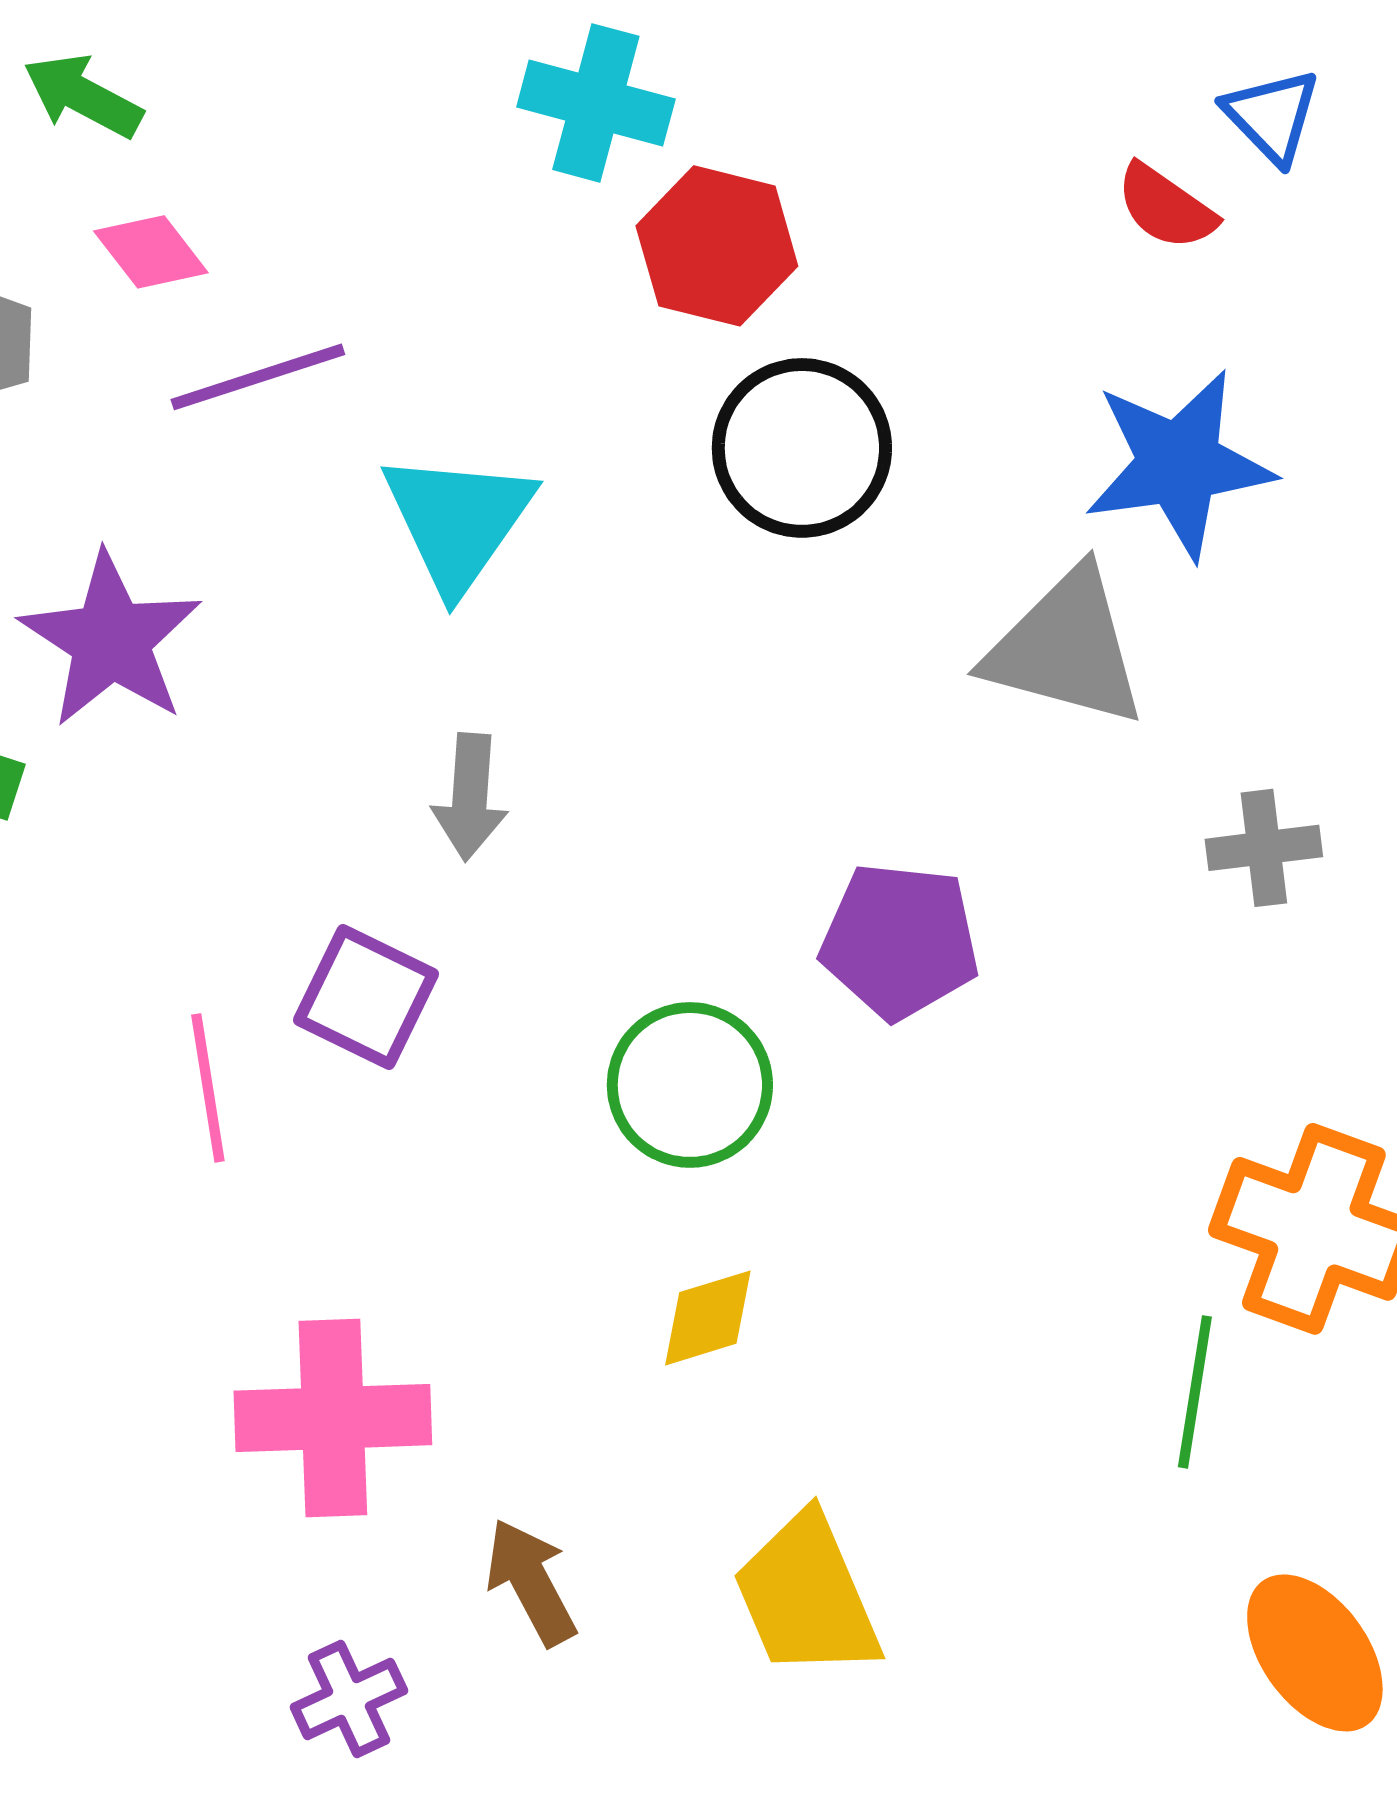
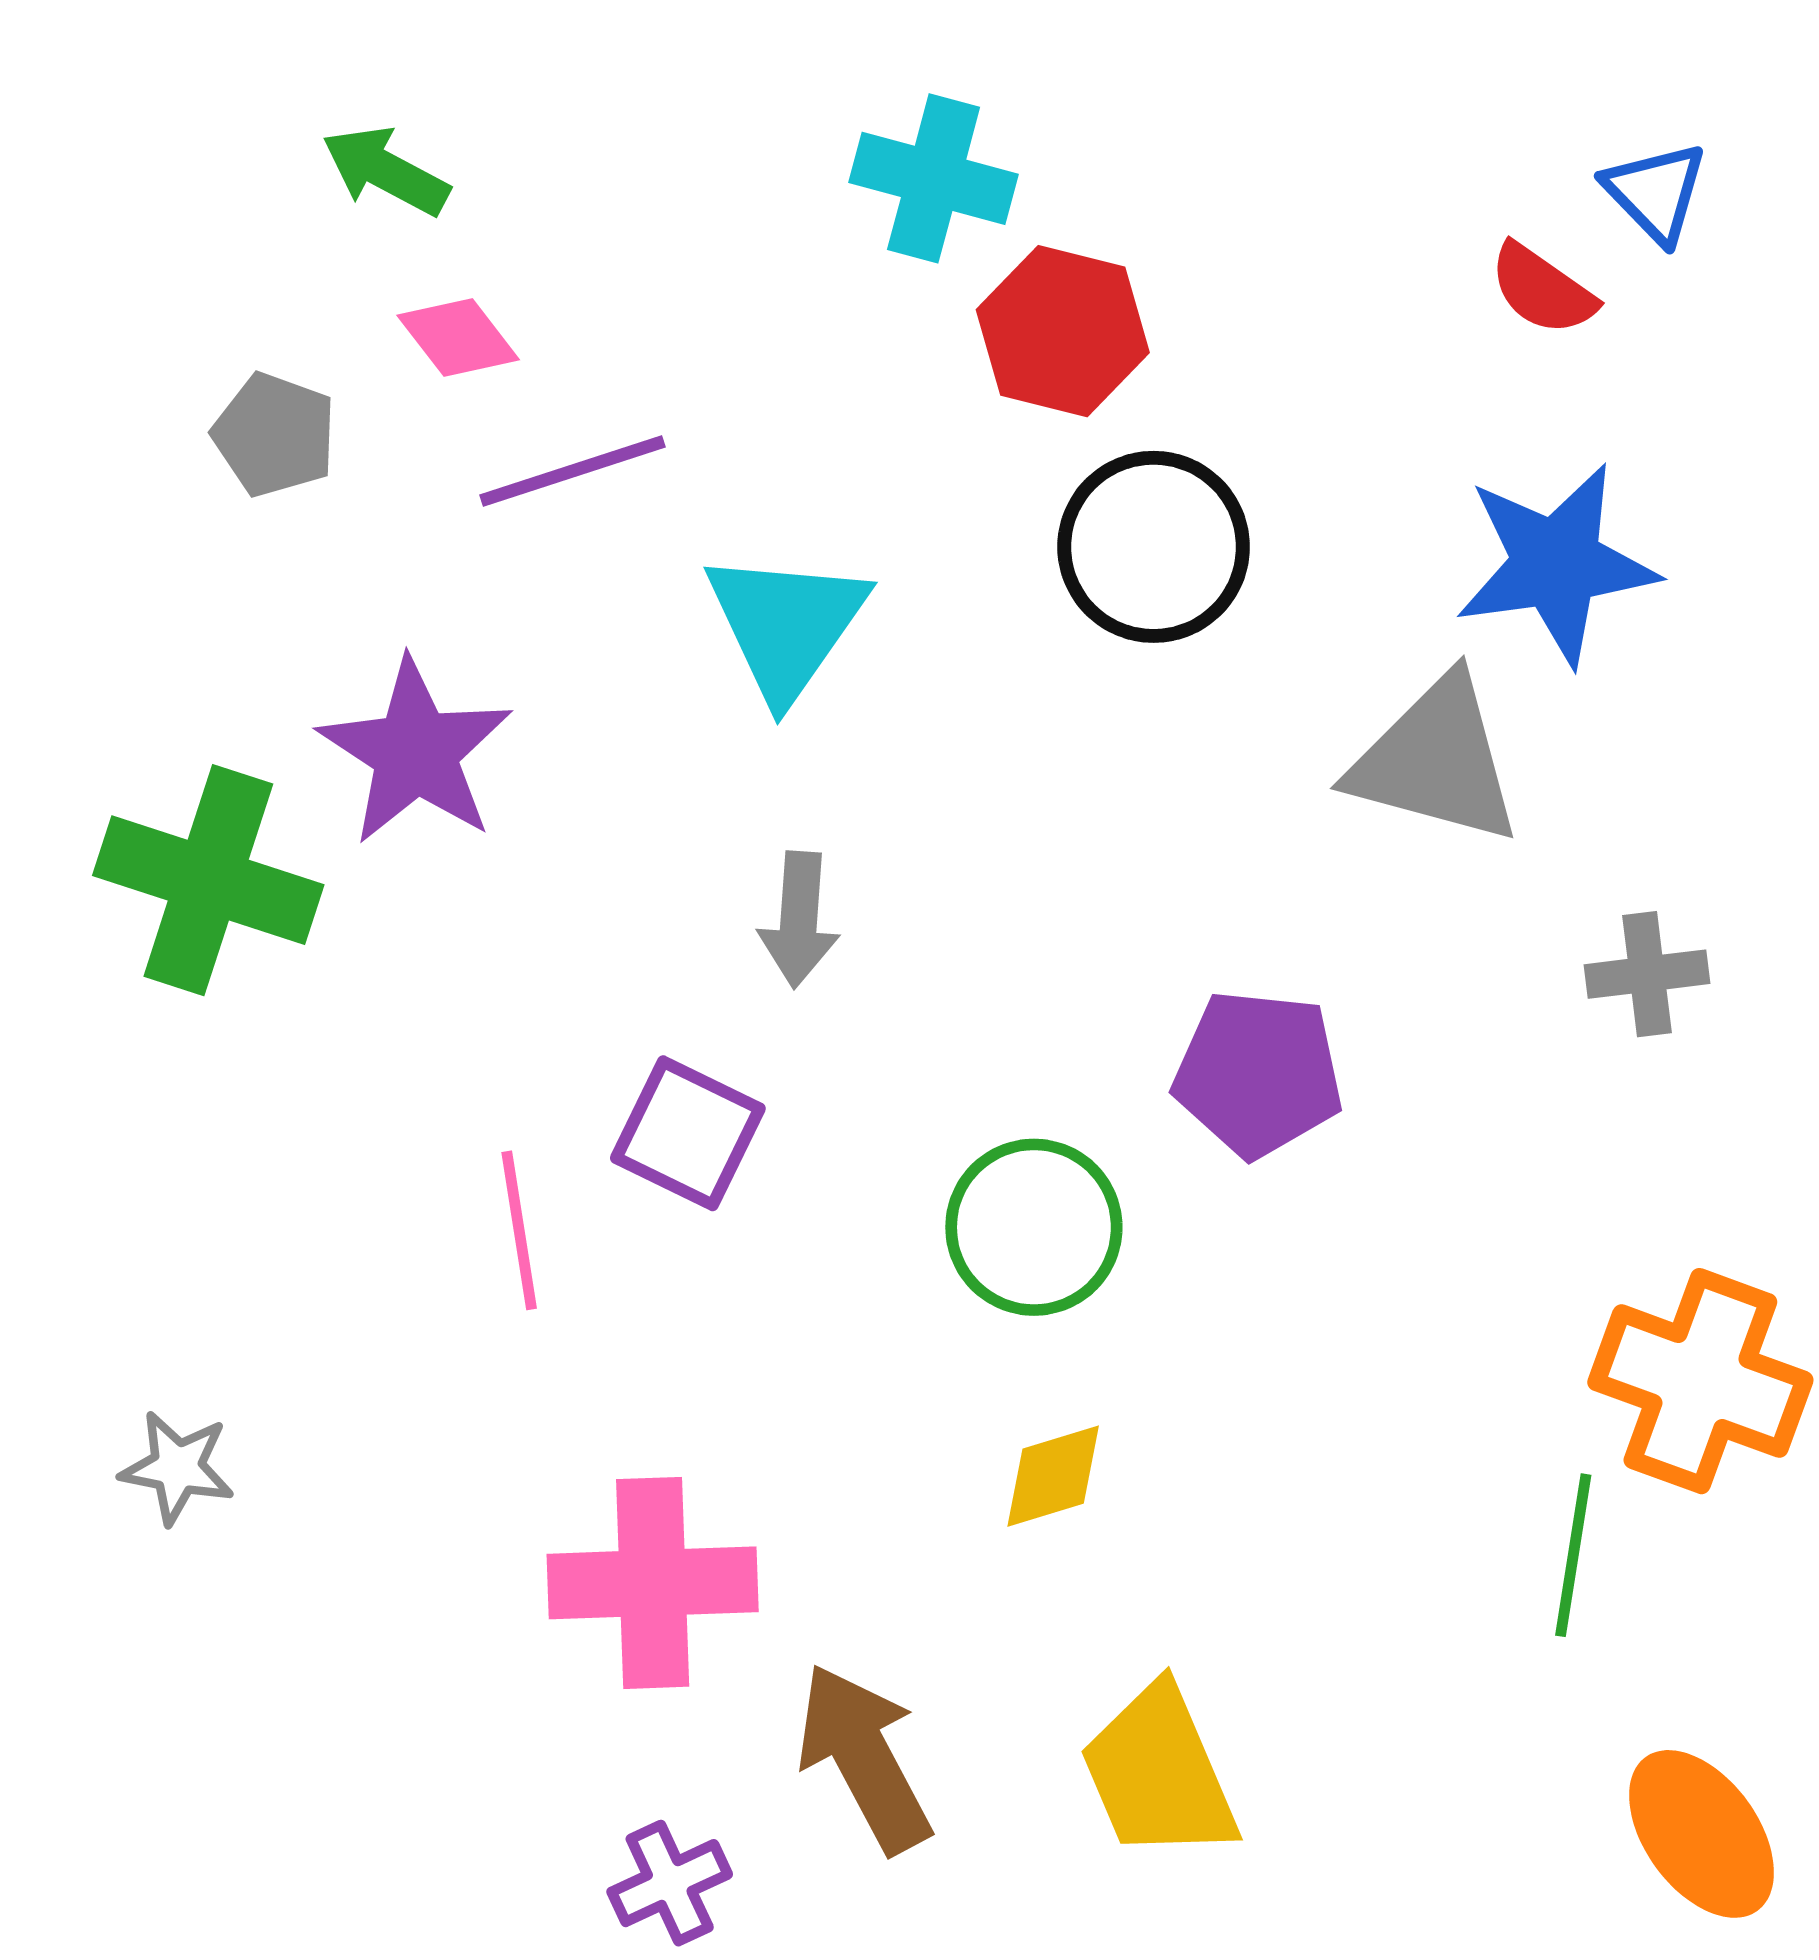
brown arrow: (531, 1582) -> (864, 1758), size x1.4

